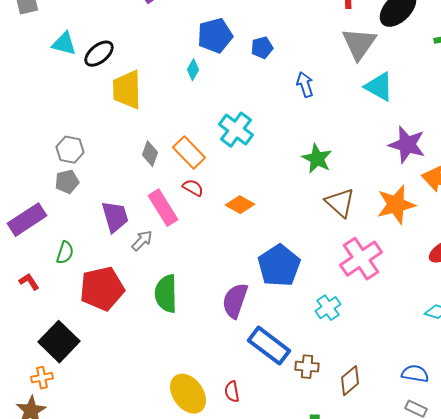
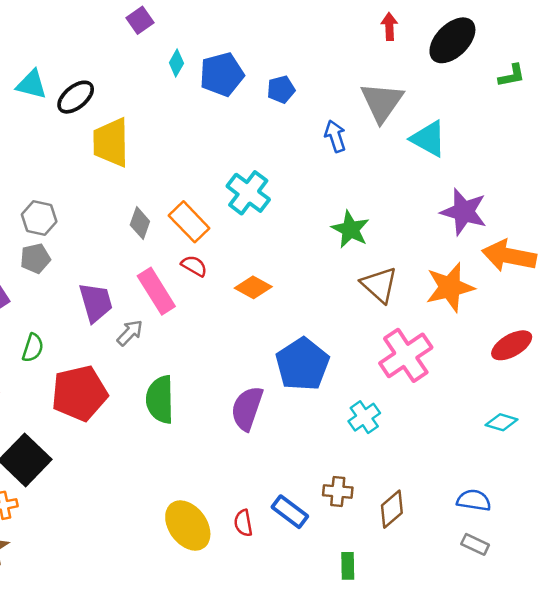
gray triangle: (359, 44) -> (382, 102), moved
cyan diamond: (193, 70) -> (176, 63), moved
blue rectangle: (269, 346) -> (290, 512), moved, size x0.7

